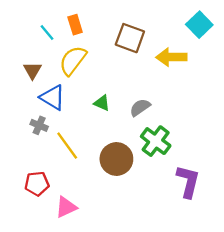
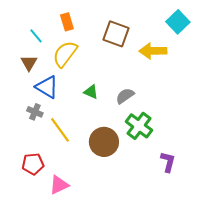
cyan line: (47, 32) -> (36, 36), moved
purple L-shape: (188, 181) -> (168, 162), size x0.7

